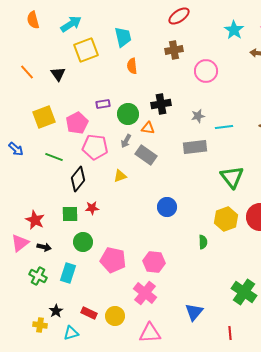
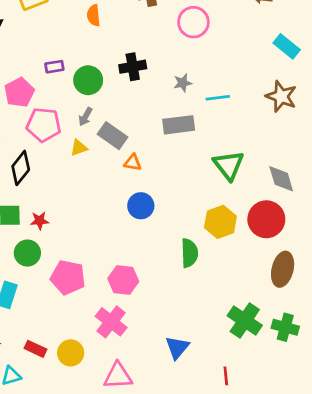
orange triangle: (148, 128) -> (133, 163), moved
yellow triangle: (120, 176) -> (79, 148), moved
red star: (92, 208) -> (40, 221), moved
green semicircle: (203, 242) -> (189, 253), size x1.5

